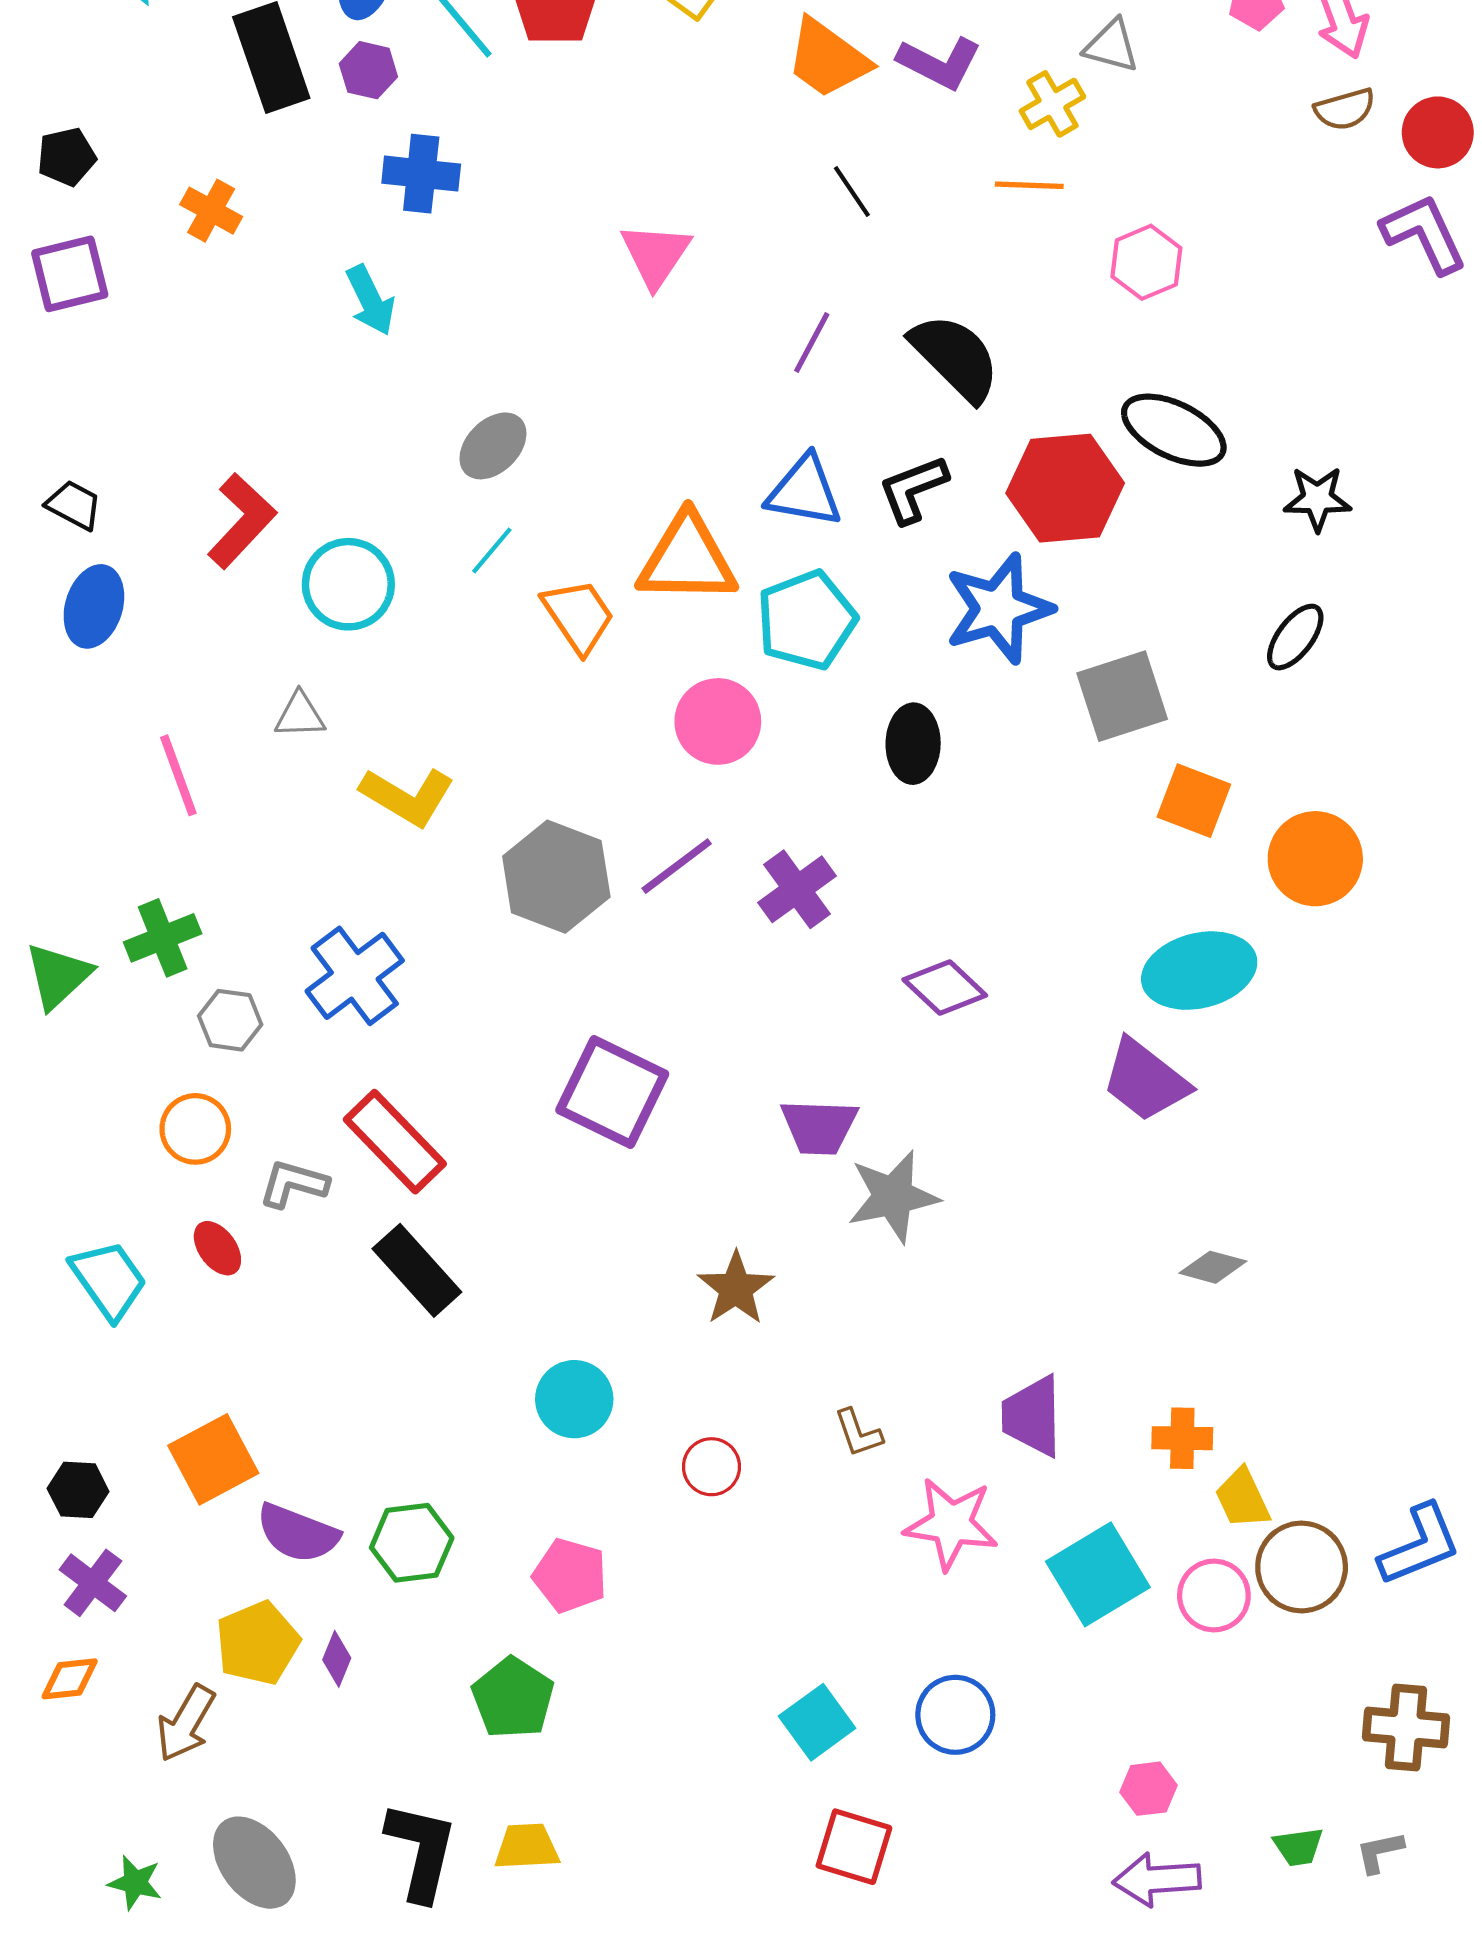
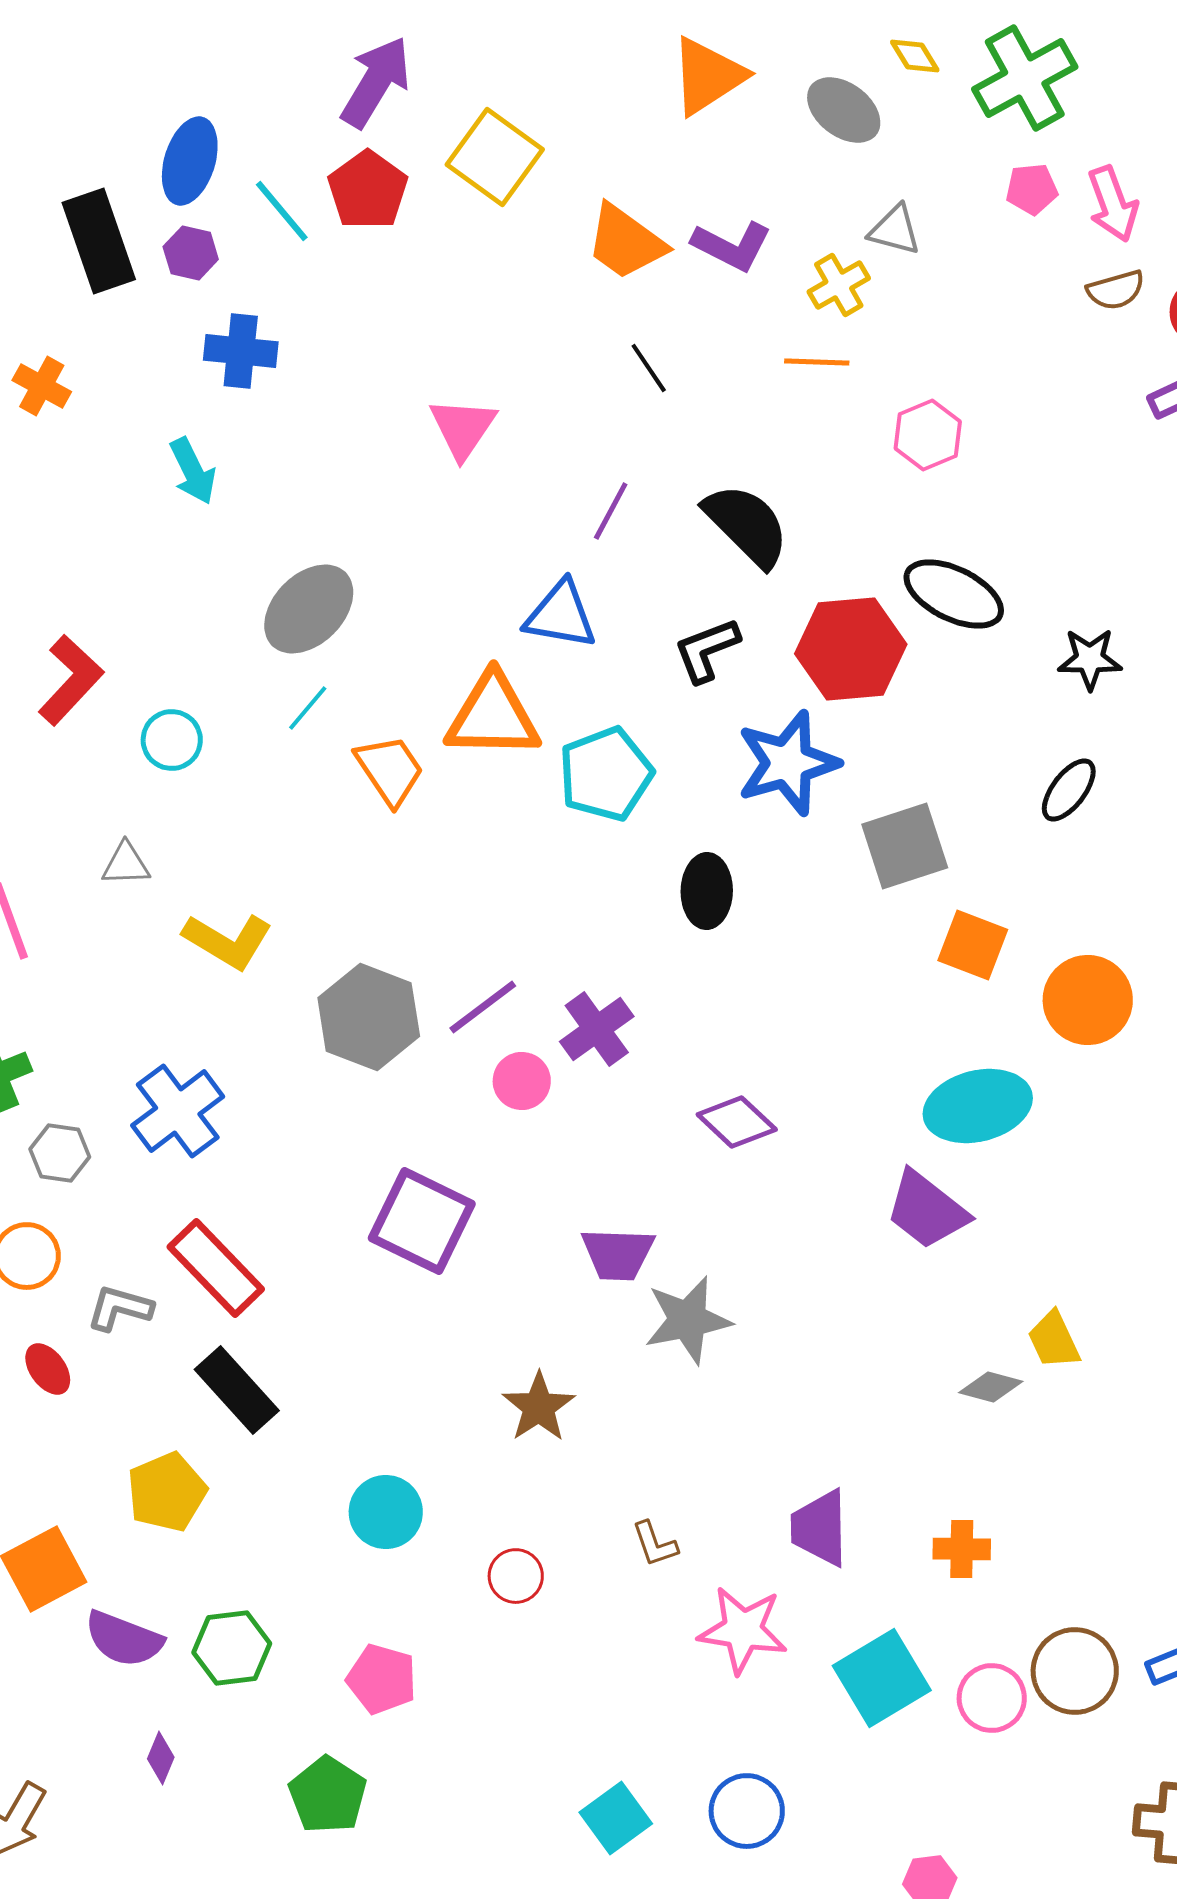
gray ellipse: (493, 446) -> (309, 609), size x1.4
blue triangle: (804, 491) -> (561, 615), moved
cyan circle: (348, 584) -> (172, 740), size x0.7
pink circle: (718, 721) -> (522, 1081), moved, size x0.7
yellow trapezoid: (1242, 1498) -> (1054, 1340), moved
yellow pentagon: (258, 1643) -> (167, 1492), moved

